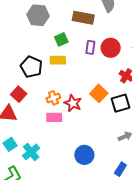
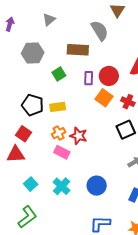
yellow rectangle: (58, 60) -> (58, 107), moved
orange square: (99, 93) -> (104, 98), moved
pink rectangle: (54, 117) -> (62, 152), turned 35
cyan square: (10, 144) -> (31, 184), moved
cyan cross: (31, 152) -> (62, 186), moved

